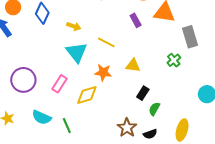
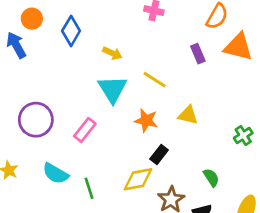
green cross: (174, 60) -> (243, 136), moved
black rectangle: (143, 93) -> (159, 154), moved
yellow diamond: (87, 95) -> (138, 179), moved
green semicircle: (154, 109) -> (211, 177), turned 112

